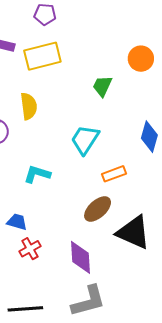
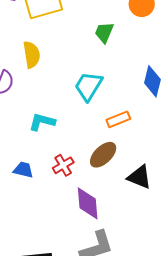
black triangle: (133, 232) -> (139, 177), size x0.7
red cross: (30, 249) -> (63, 165), moved

